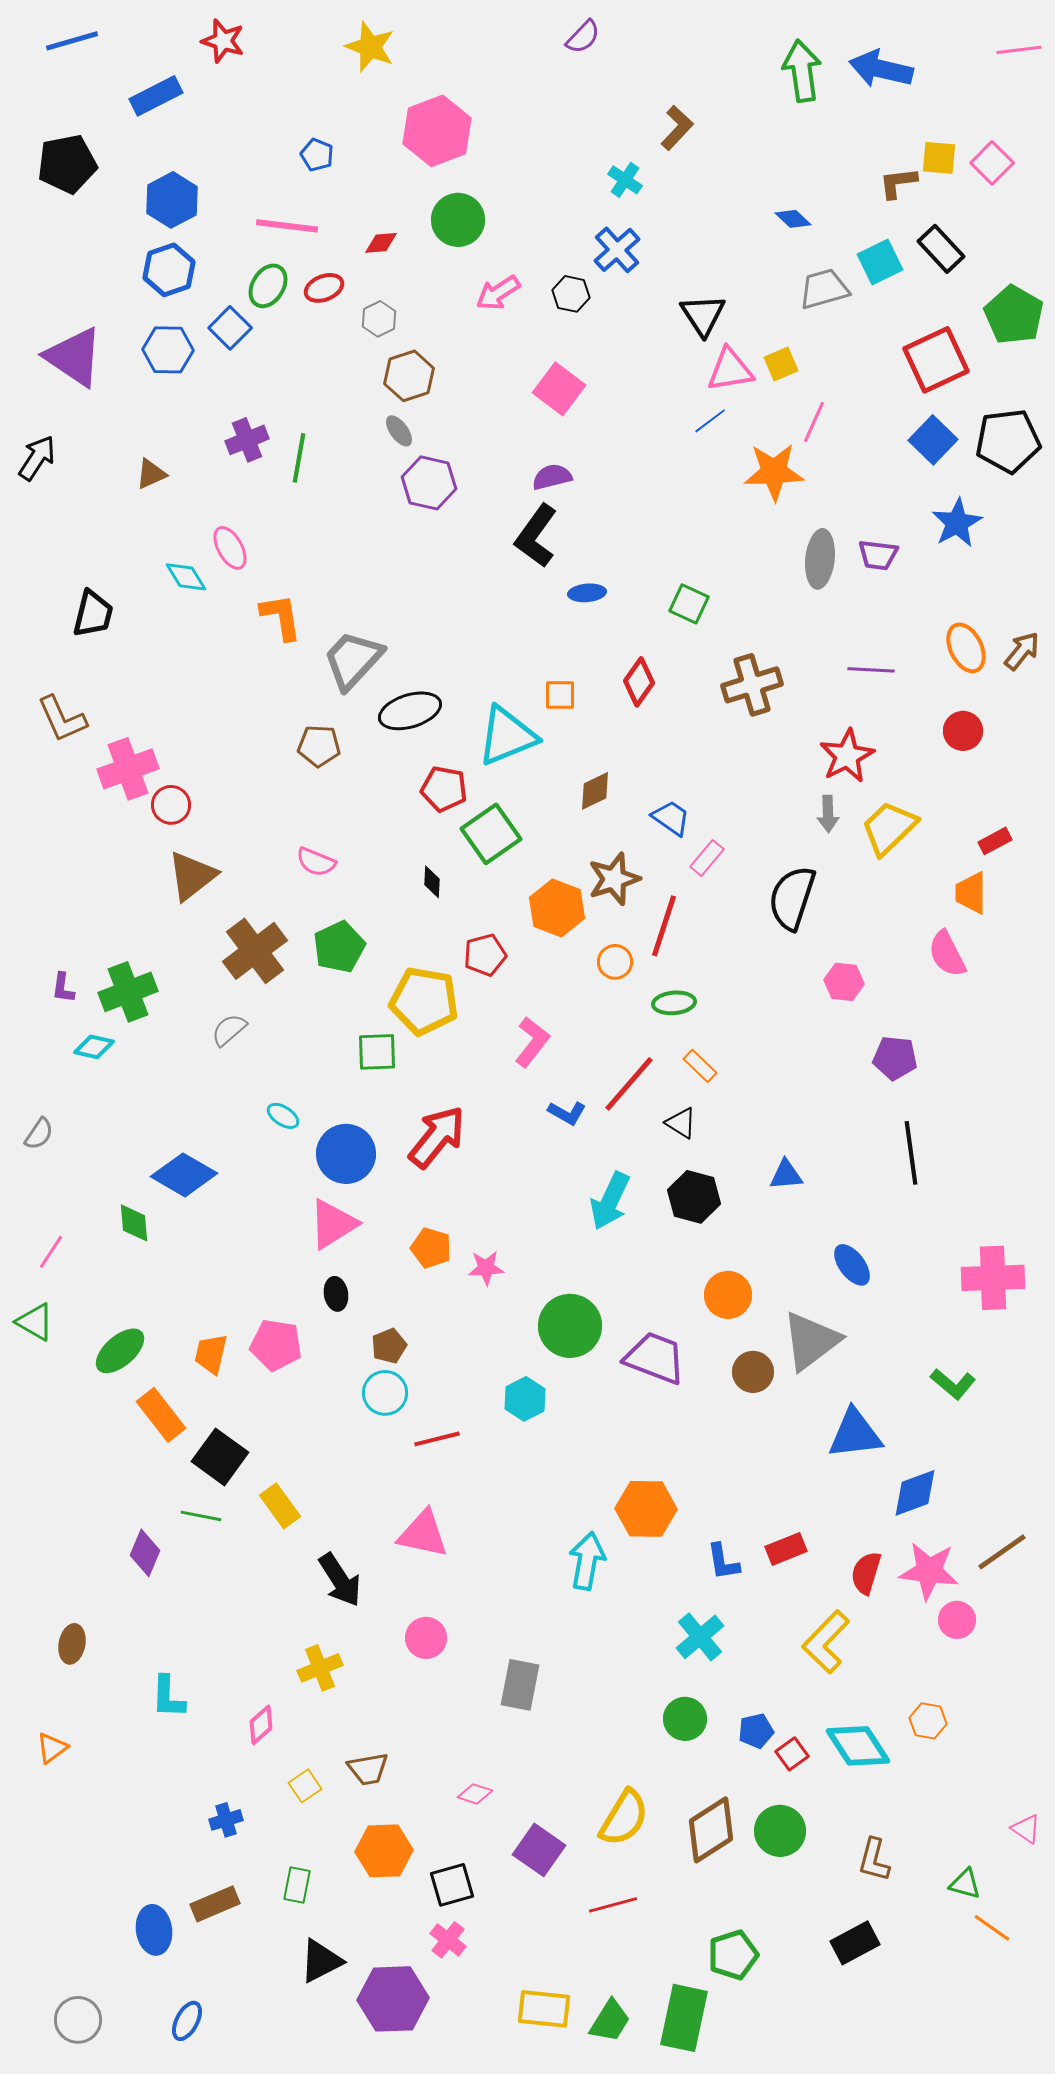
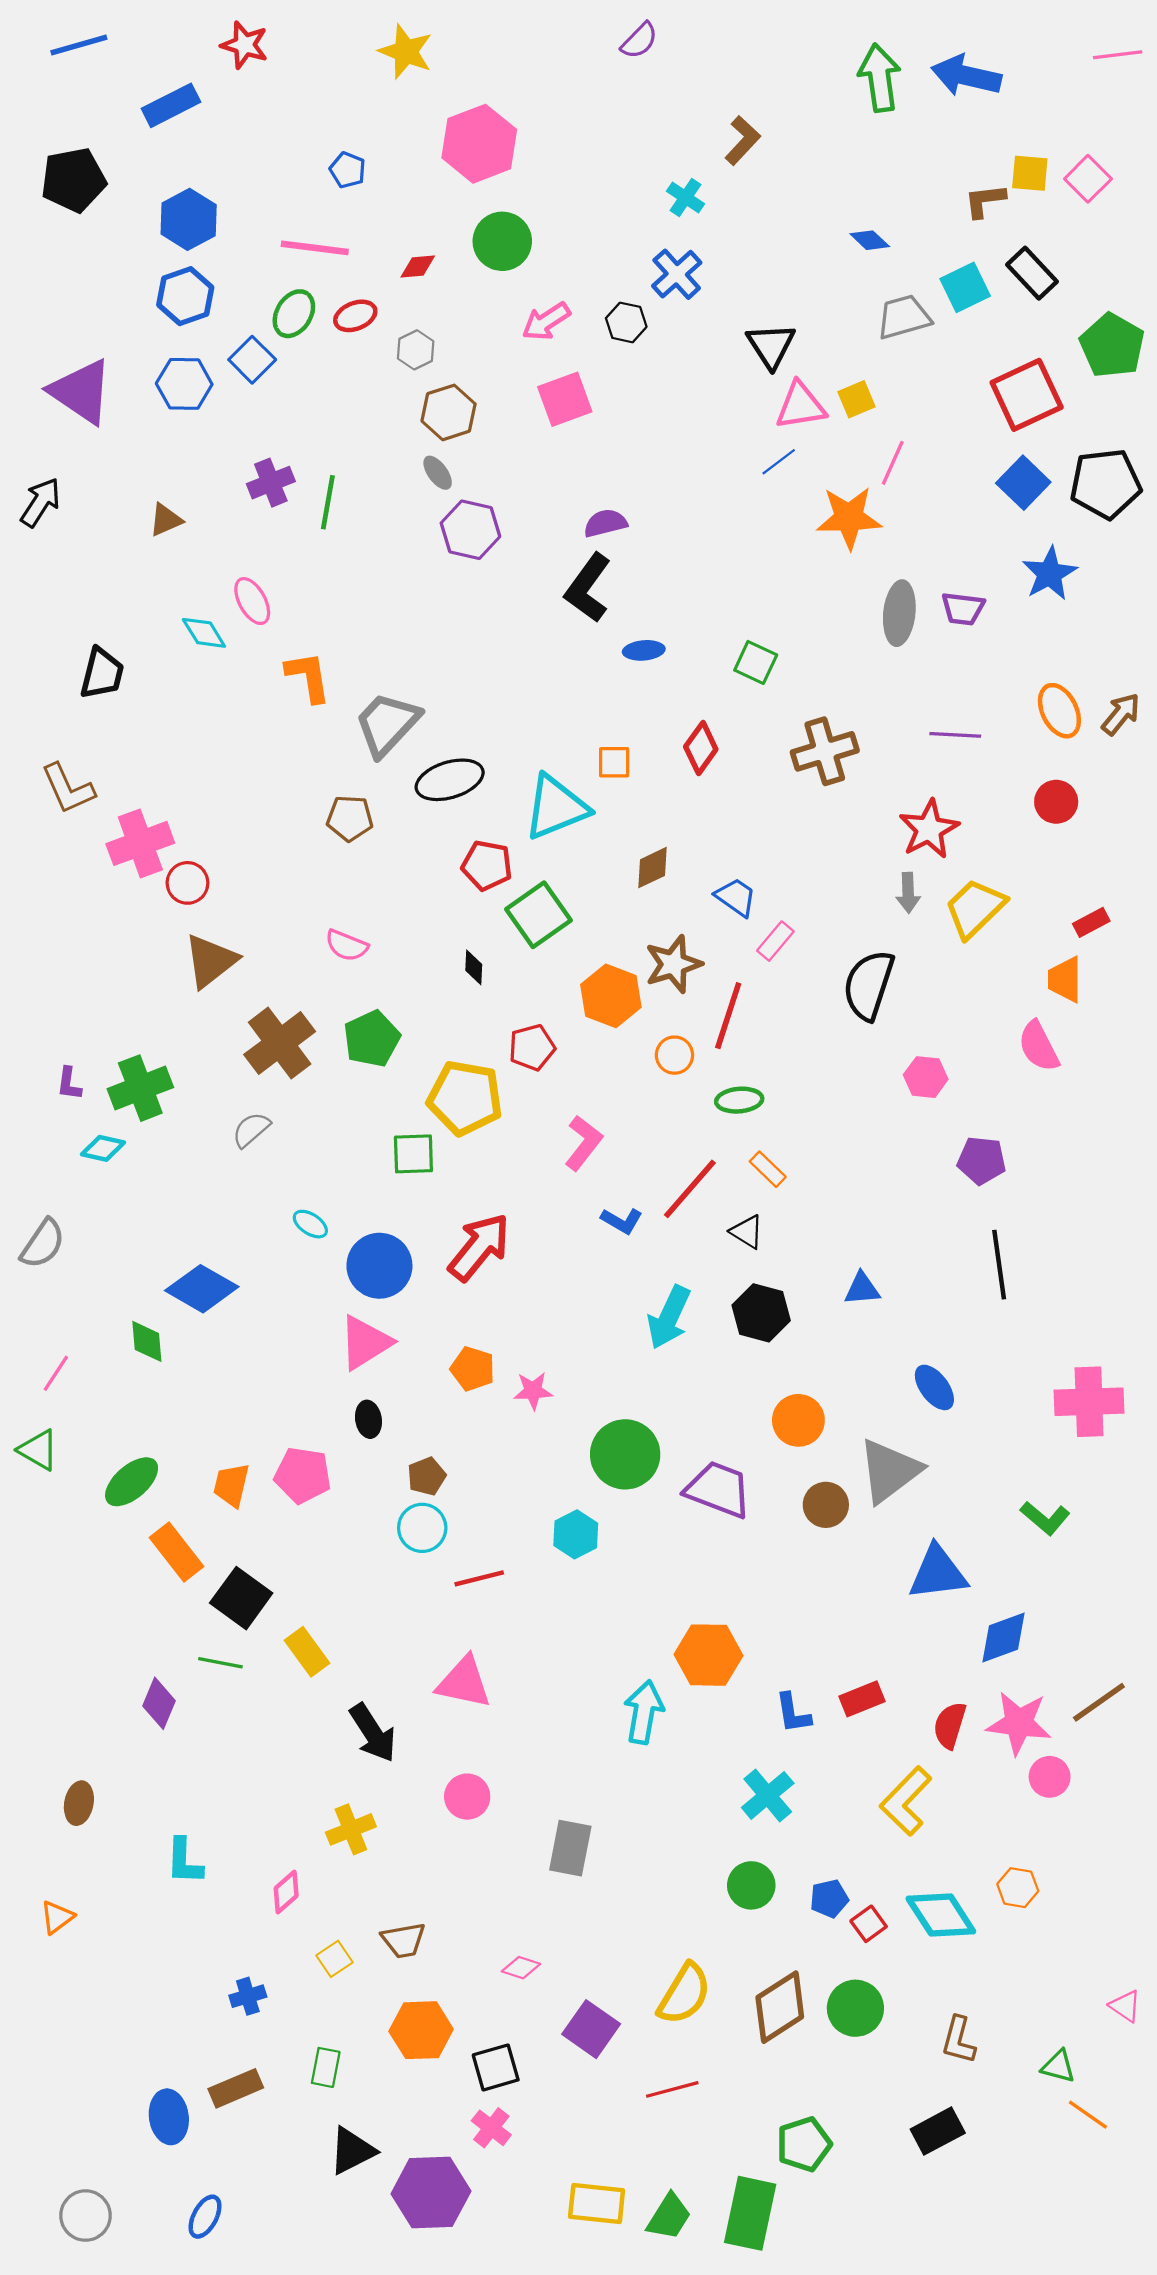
pink square: (559, 389) -> (565, 399), moved, turned 33
gray semicircle: (39, 1134) -> (43, 1244), size x1.4

